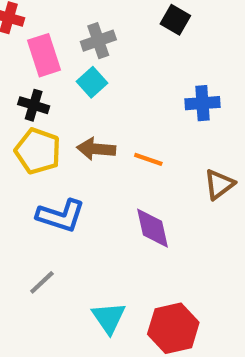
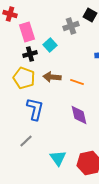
gray cross: (98, 41) -> (71, 26), moved
black cross: (34, 105) -> (30, 54), moved, turned -32
blue L-shape: (61, 216) -> (35, 109), turned -95

